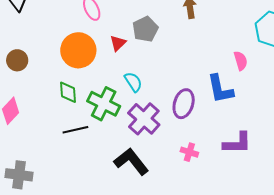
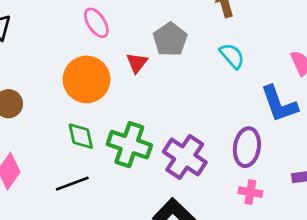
cyan semicircle: (133, 82) -> (232, 56), moved
purple ellipse: (184, 104) -> (247, 147), moved
black line: (75, 130) -> (72, 184), moved

